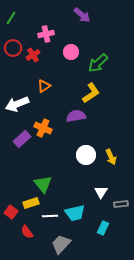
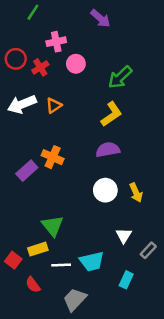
green line: (11, 18) -> (33, 12), moved
pink circle: (71, 52) -> (76, 64), moved
white arrow: (17, 104) -> (22, 104), moved
purple semicircle: (76, 116) -> (108, 150), moved
gray rectangle: (121, 204) -> (148, 250), turned -40

